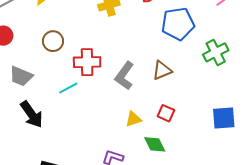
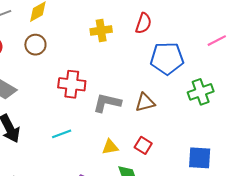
brown circle: (53, 41) -> (35, 45), moved
gray L-shape: (124, 76) -> (107, 103), turned 60
cyan line: (68, 88) -> (62, 134), moved

